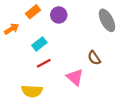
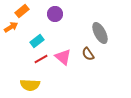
orange rectangle: (33, 12) -> (22, 11), moved
gray ellipse: (107, 20) -> (100, 33), moved
pink triangle: (75, 77) -> (63, 57), moved

